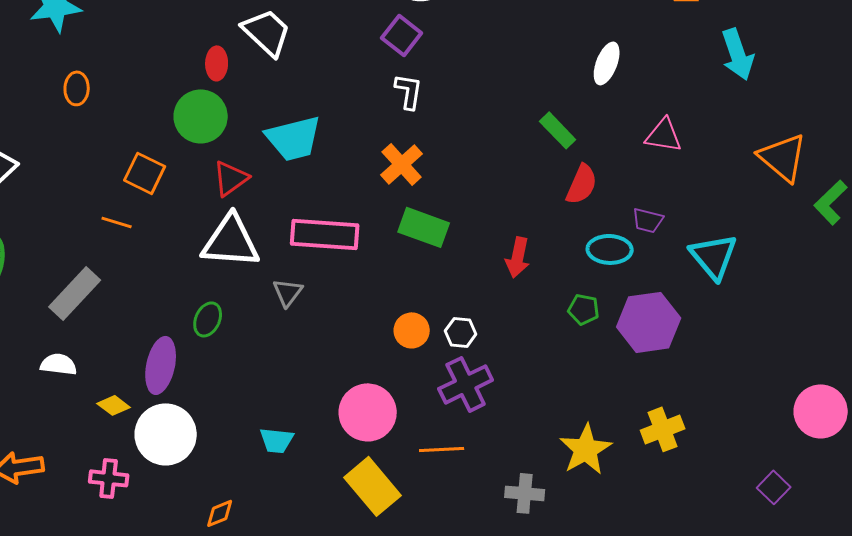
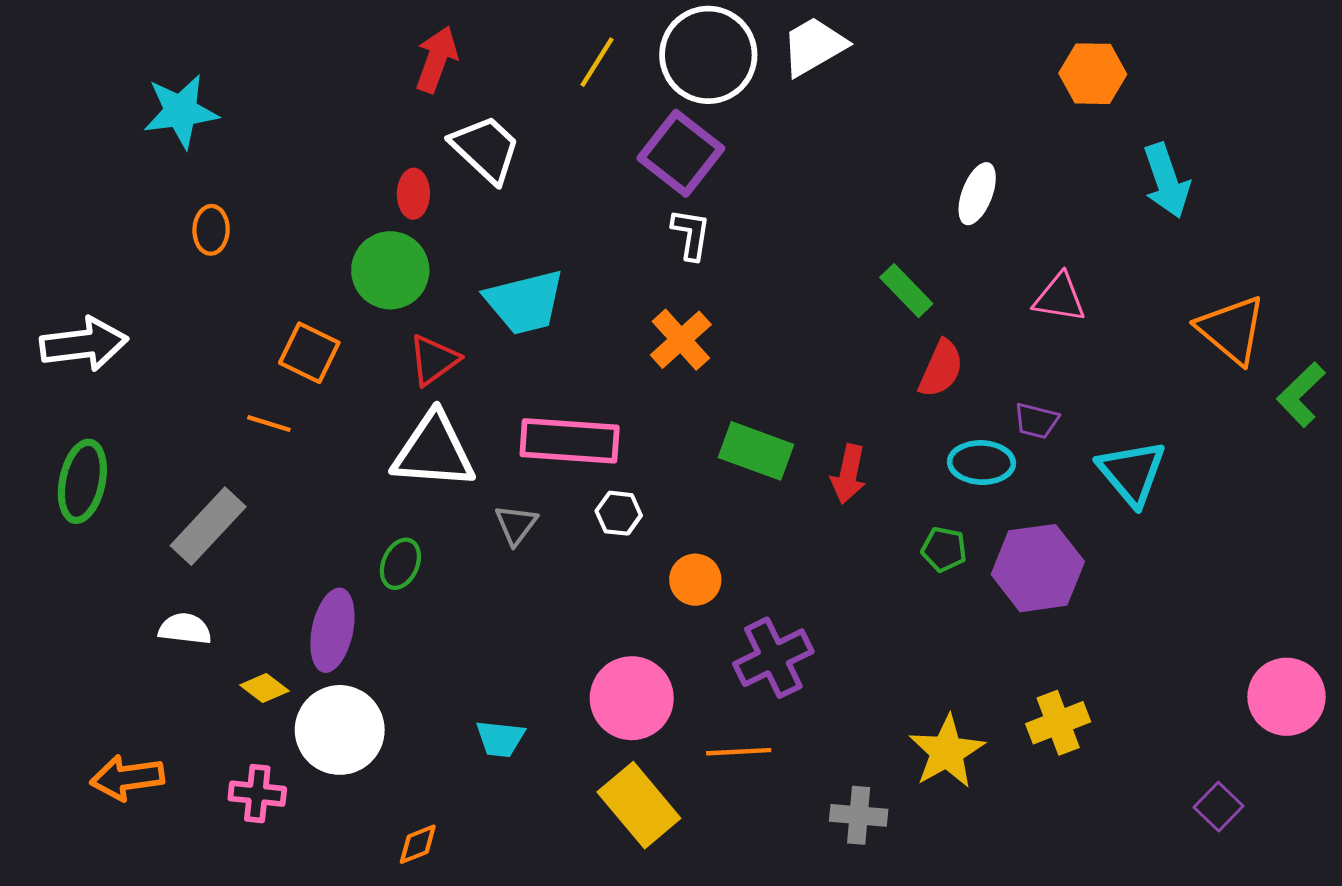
purple square: (402, 35) -> (681, 153), size x1.4
green rectangle: (424, 227) -> (756, 451), moved
white hexagon: (461, 332) -> (619, 513), moved

